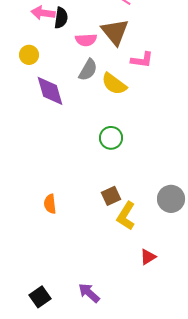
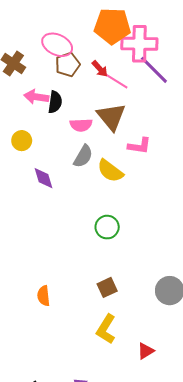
purple diamond: (50, 91) -> (44, 178), size x0.7
yellow L-shape: (126, 216) -> (106, 329), moved

